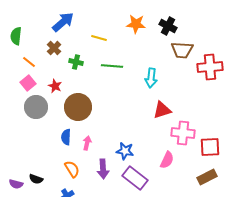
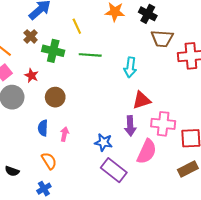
yellow line: (99, 38) -> (77, 26), turned 49
green cross: (76, 62) -> (53, 51), size x1.5
brown circle: (78, 107) -> (55, 97), size x0.7
pink semicircle: (167, 160) -> (147, 152), size x1.4
purple arrow: (103, 169) -> (130, 126), moved

